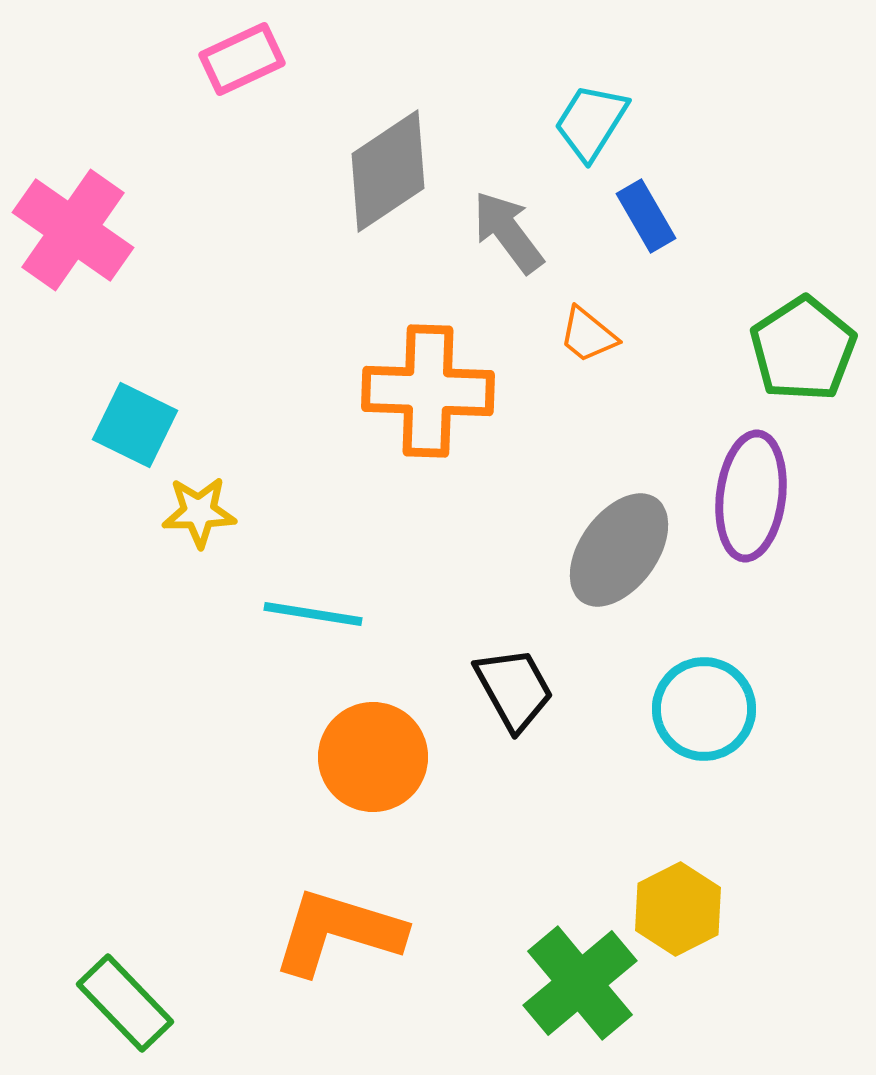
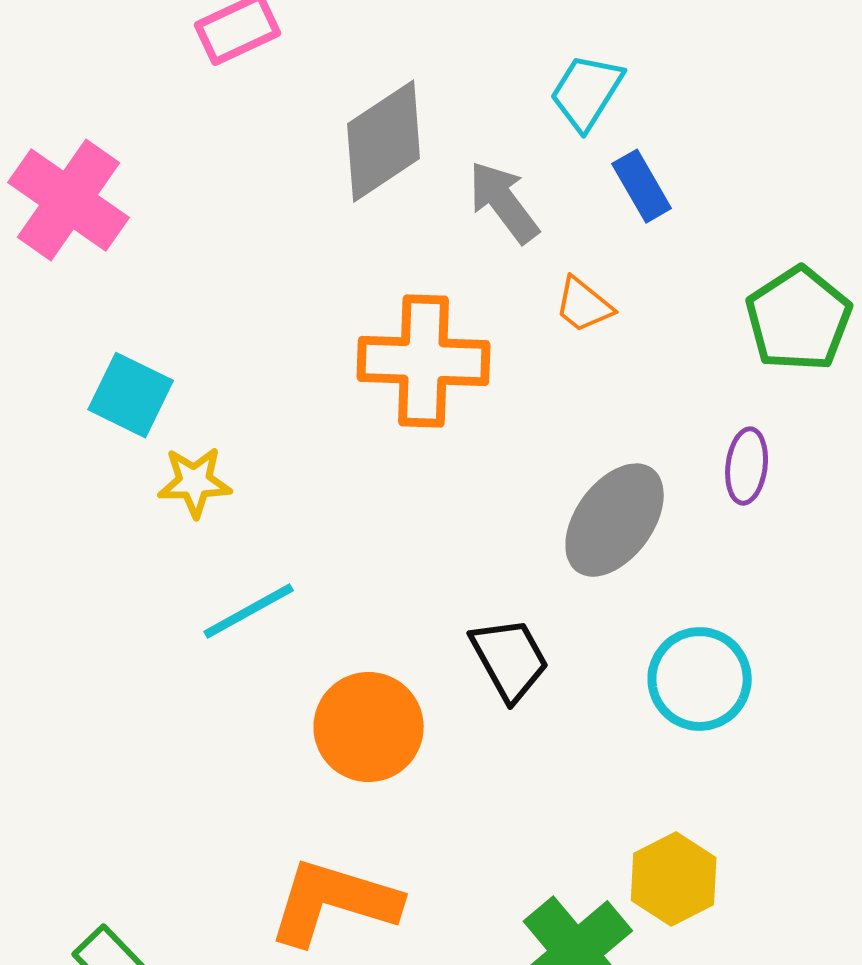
purple ellipse: (751, 496) -> (747, 466), size x0.6
cyan line: (313, 614) -> (249, 611), moved, turned -38

